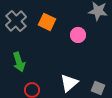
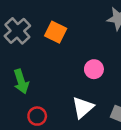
pink circle: (78, 35) -> (94, 69), moved

